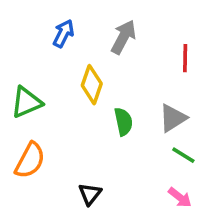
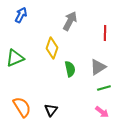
blue arrow: (63, 33) -> (21, 15), moved
green line: (183, 155) -> (104, 88), turned -48
orange semicircle: (30, 160) -> (22, 107), moved, turned -60

